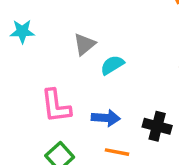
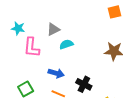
cyan star: (22, 31) -> (18, 28), moved
pink L-shape: (56, 106) -> (32, 47), moved

